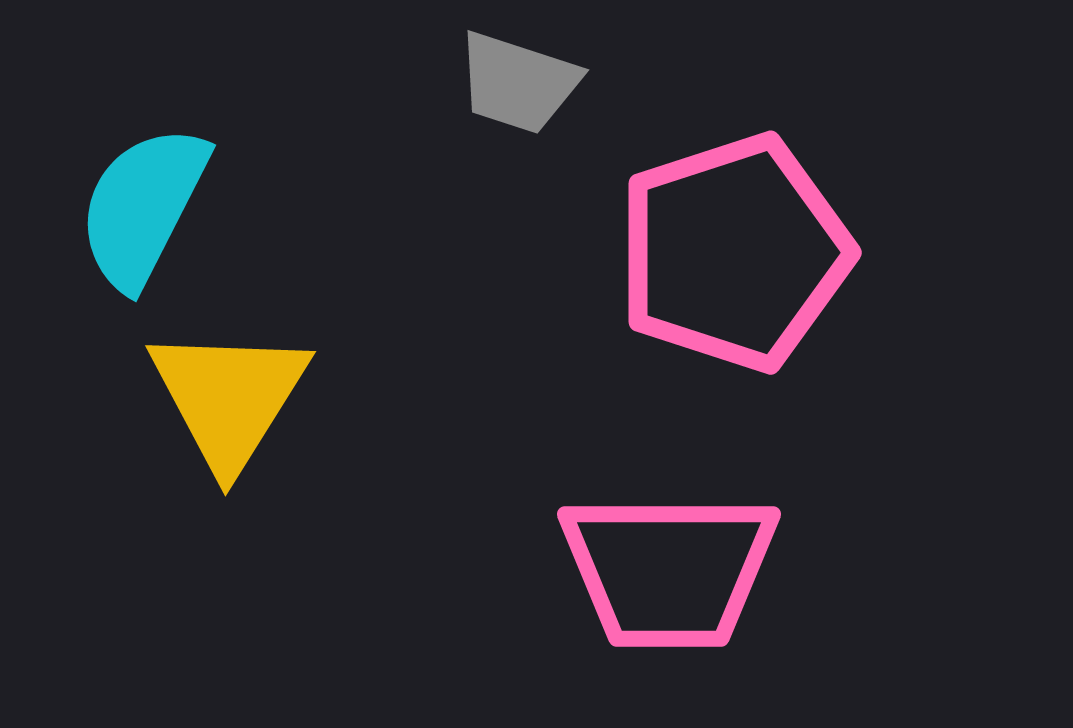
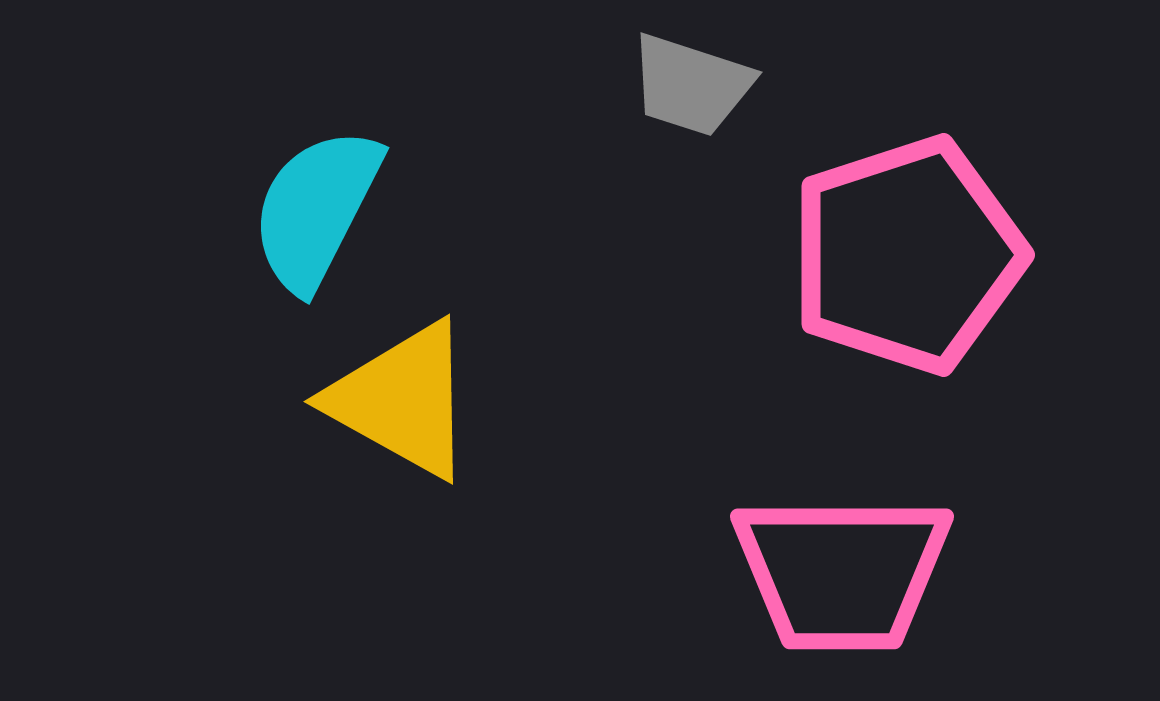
yellow triangle: (229, 398) -> (402, 400), turned -33

